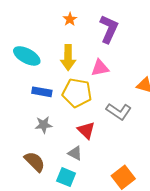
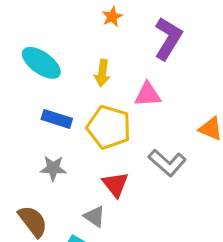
yellow arrow: (68, 58) -> (102, 73), size x0.7

